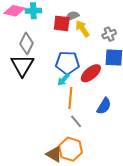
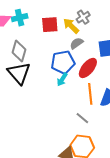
gray semicircle: (72, 16) -> (76, 43), moved
gray cross: (109, 34) -> (83, 17), moved
orange line: (70, 98) -> (90, 94), moved

